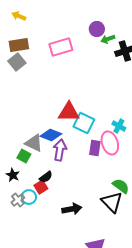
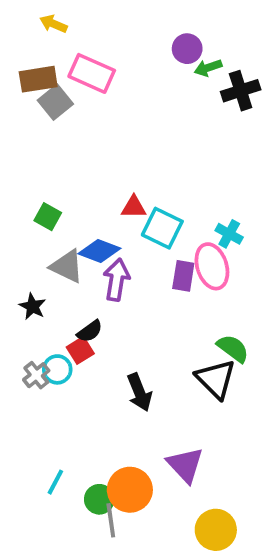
yellow arrow: (19, 16) -> (53, 24), moved
pink rectangle: (61, 47) -> (92, 73), moved, turned 40
gray square: (17, 62) -> (55, 102), moved
red triangle: (69, 112) -> (134, 207), size x0.6
green square: (24, 156) -> (48, 217), moved
black star: (13, 175) -> (32, 306), moved
black arrow: (72, 209) -> (139, 392), turned 78

